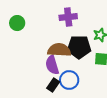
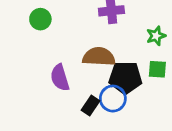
black pentagon: (79, 47) -> (125, 78), moved
purple semicircle: (52, 65) -> (60, 78), moved

